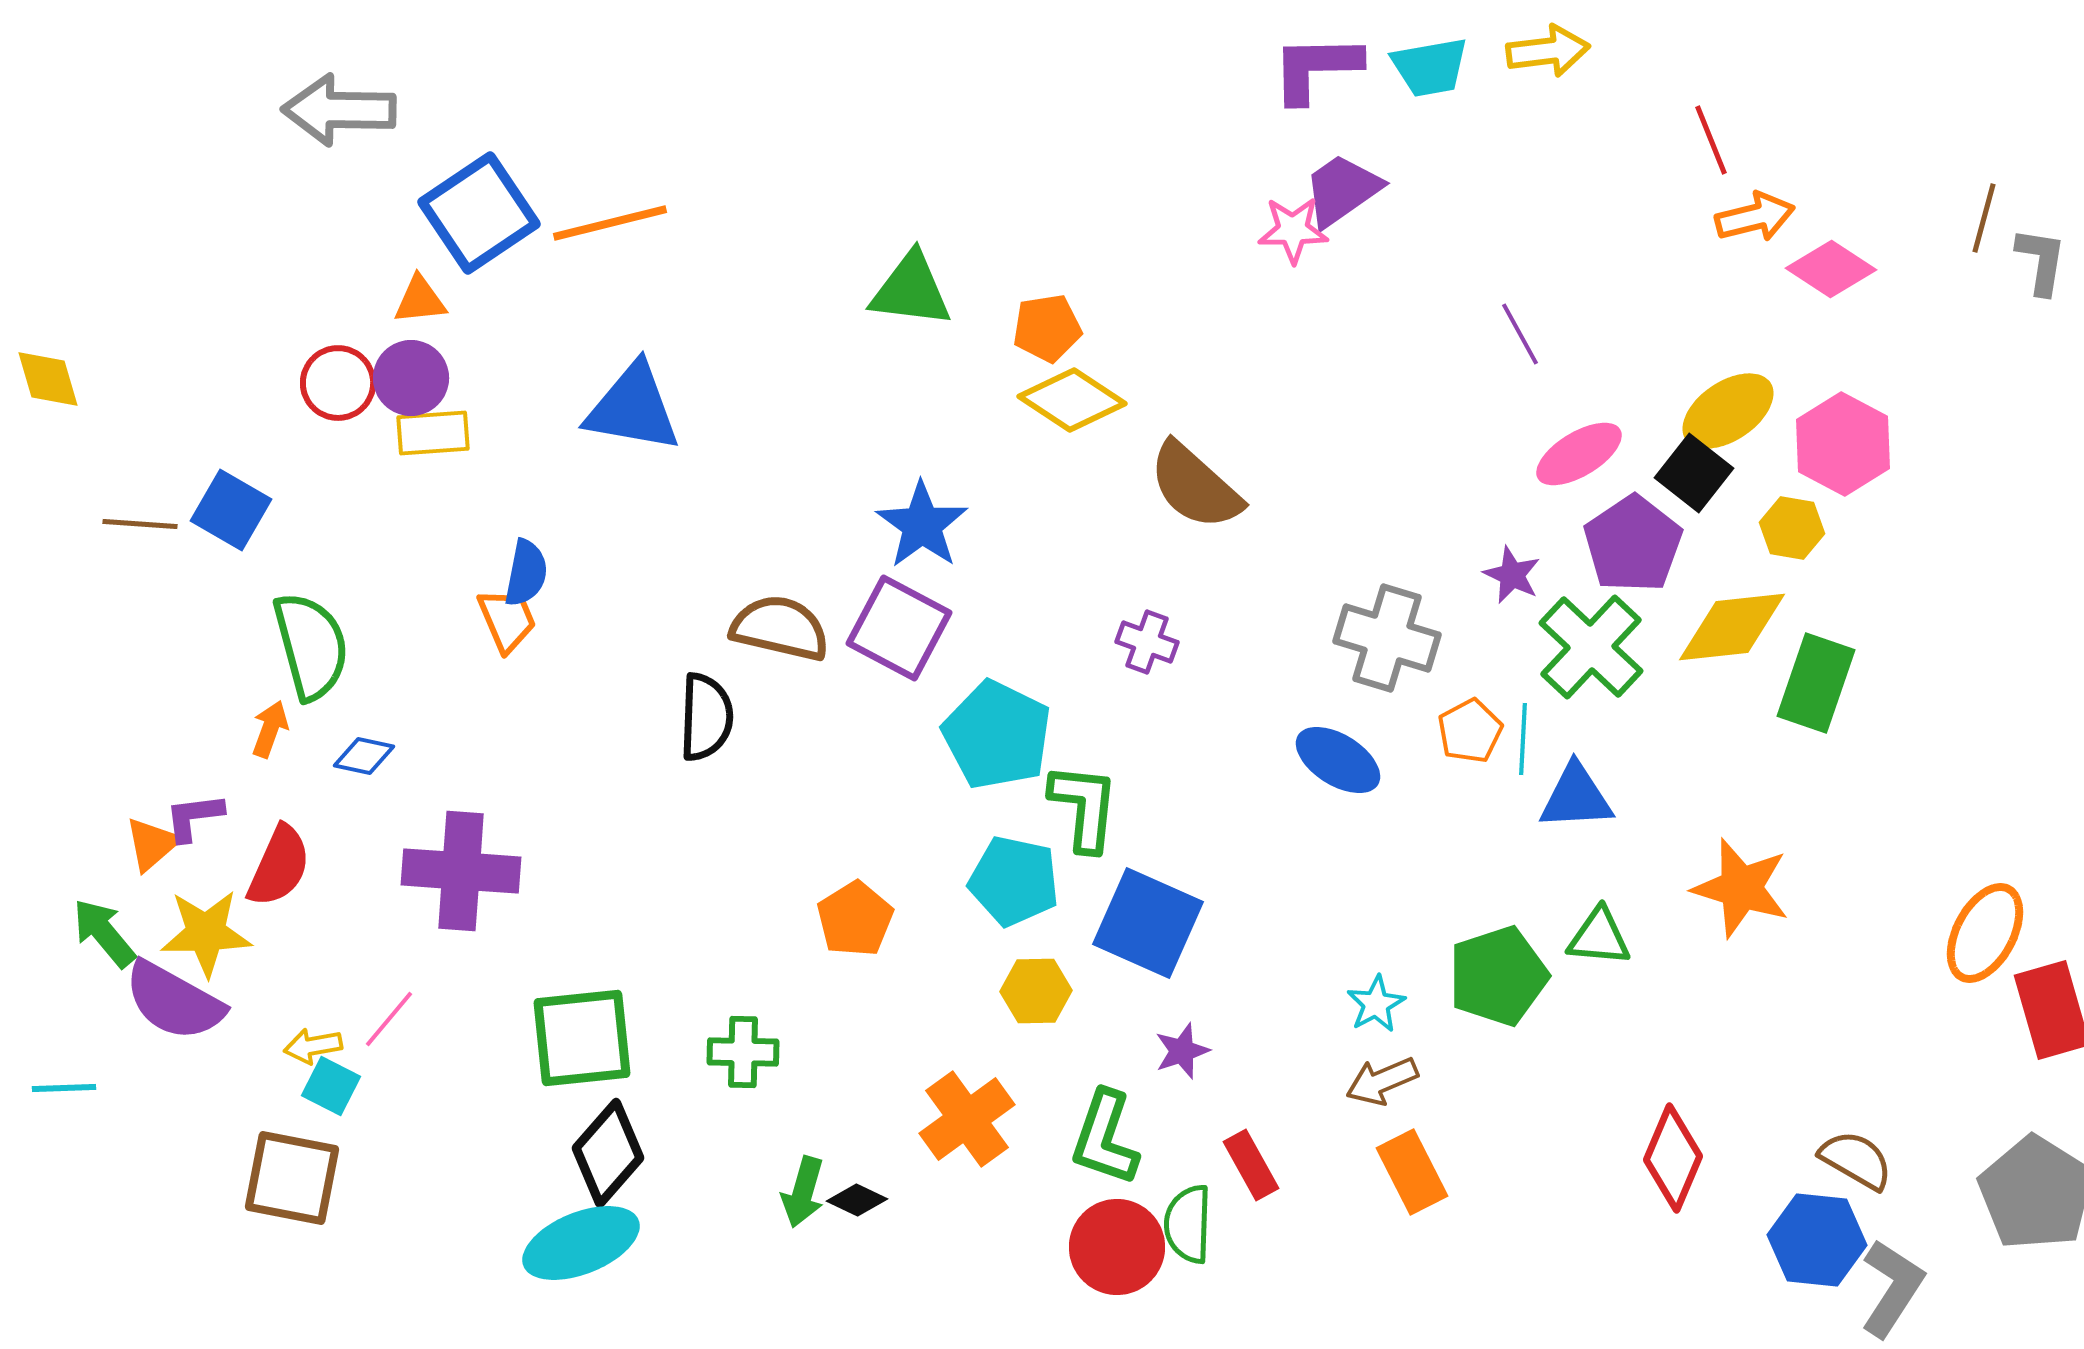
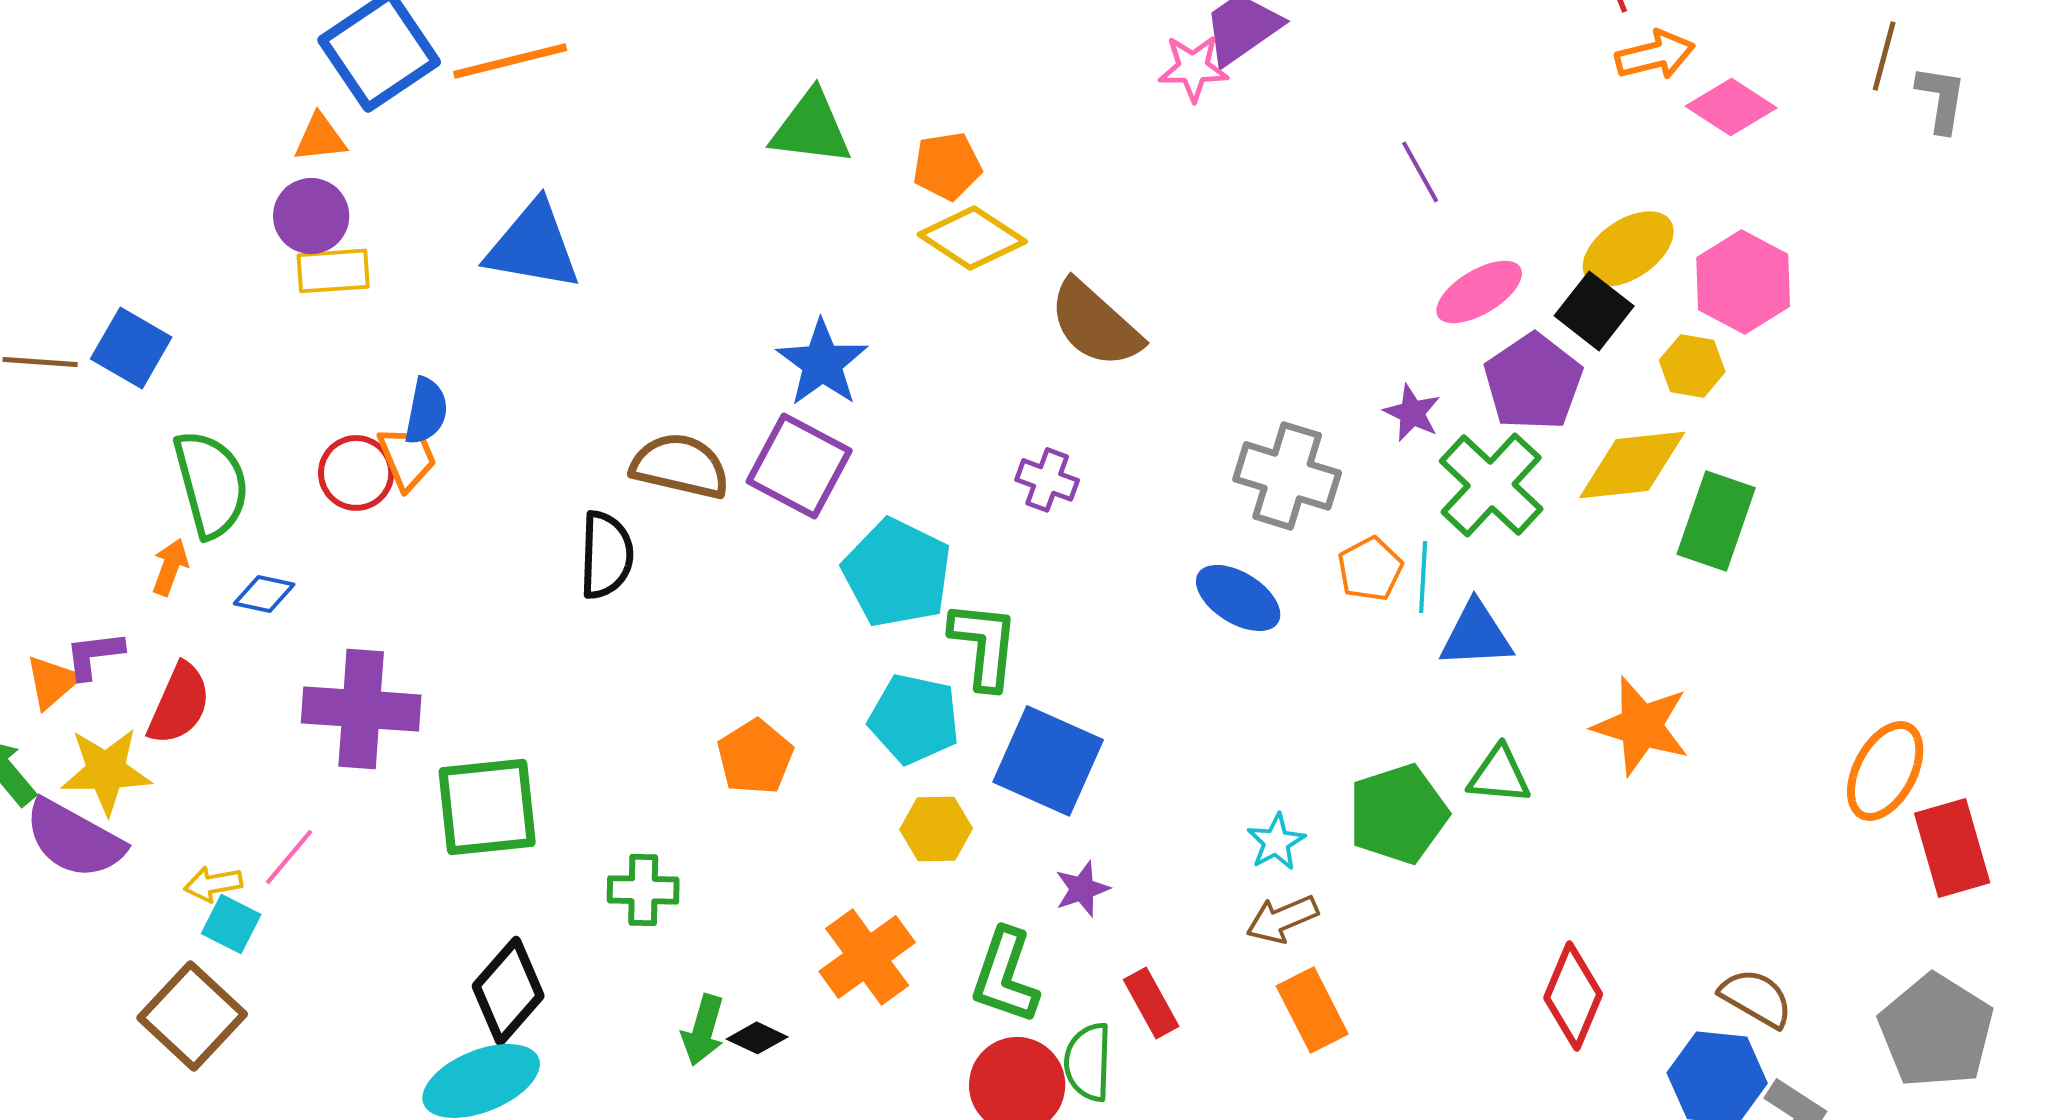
red circle: (338, 383) -> (356, 473), moved
green square: (582, 1038) -> (487, 807), moved
brown square: (292, 1178) -> (192, 1016), turned 32

